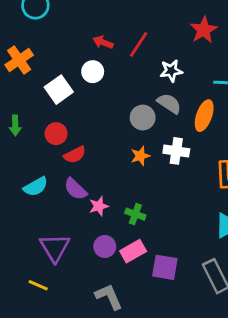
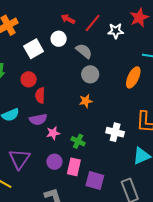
white star: (171, 71) -> (116, 31), moved
gray semicircle: (169, 103) -> (84, 51), moved
white cross: (176, 151) -> (115, 132), moved
red semicircle: (75, 155) -> (40, 95), turned 112
purple semicircle: (75, 189) -> (38, 119), turned -60
pink rectangle: (133, 251) -> (74, 167), turned -54

